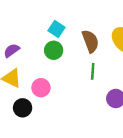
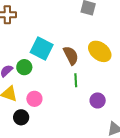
cyan square: (57, 29) -> (42, 49), size x1.6
green circle: (54, 50) -> (24, 67), moved

